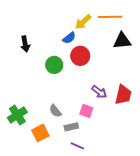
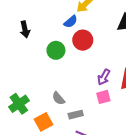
purple arrow: (99, 92) -> (104, 77), turned 84
pink square: (86, 111) -> (103, 97), moved, turned -32

